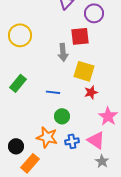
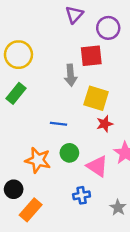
green rectangle: (18, 83) -> (16, 93), moved
orange star: (47, 137) -> (38, 160), moved
pink triangle: (96, 140) -> (97, 166), moved
blue cross: (72, 141) -> (82, 195), moved

